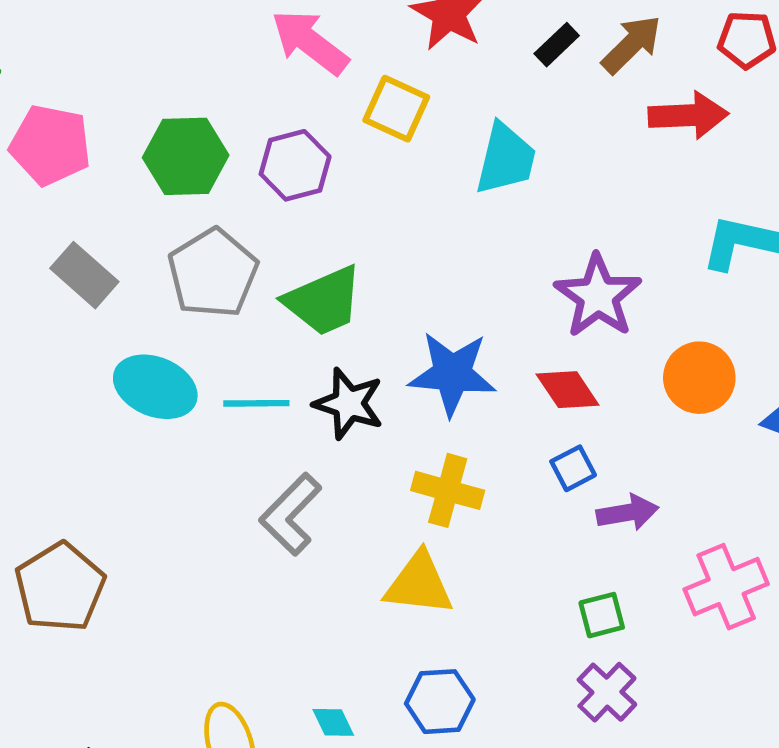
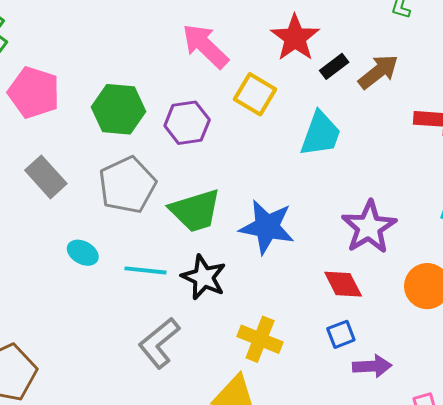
brown arrow: (631, 44) -> (378, 72), moved
black rectangle: (557, 45) -> (334, 66), moved
blue star: (452, 374) -> (267, 227), moved
cyan ellipse: (155, 387) -> (83, 253), size x0.6

